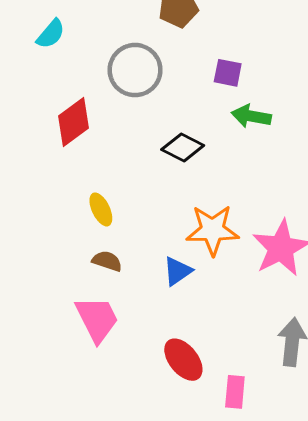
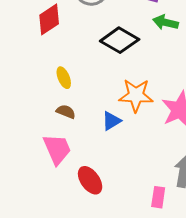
black diamond: (183, 147) -> (120, 40), size x1.4
red ellipse: (183, 360) -> (90, 180), moved
pink rectangle: (235, 392) -> (158, 197), moved

